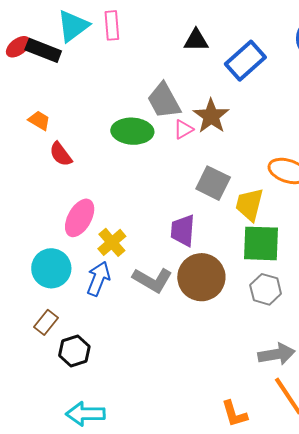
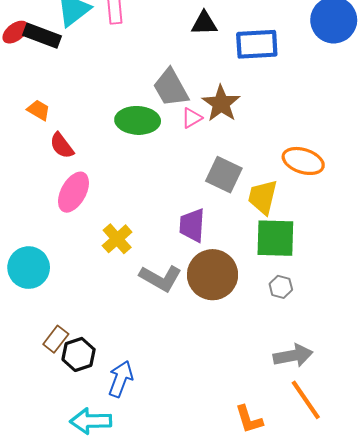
blue rectangle: (245, 61) -> (257, 44), turned 39
pink ellipse: (80, 218) -> (73, 192), moved
cyan circle: (51, 268) -> (29, 268), moved
blue arrow: (98, 279) -> (121, 379), moved
gray hexagon: (266, 289) -> (281, 287), size x0.7
brown rectangle: (46, 322) -> (56, 339), moved

